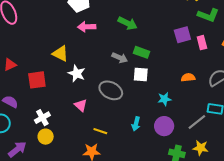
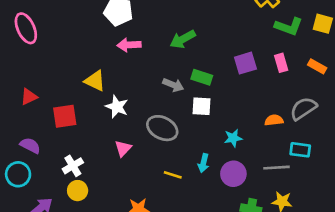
green arrow: (128, 23) -> (183, 39), turned 126
purple square: (182, 35) -> (245, 63), moved
orange semicircle: (188, 77) -> (274, 120), moved
pink triangle: (81, 105) -> (123, 148), turned 32
gray line: (197, 122) -> (277, 168), turned 36
cyan arrow: (136, 124) -> (203, 163), moved
yellow line: (100, 131) -> (173, 175), moved

